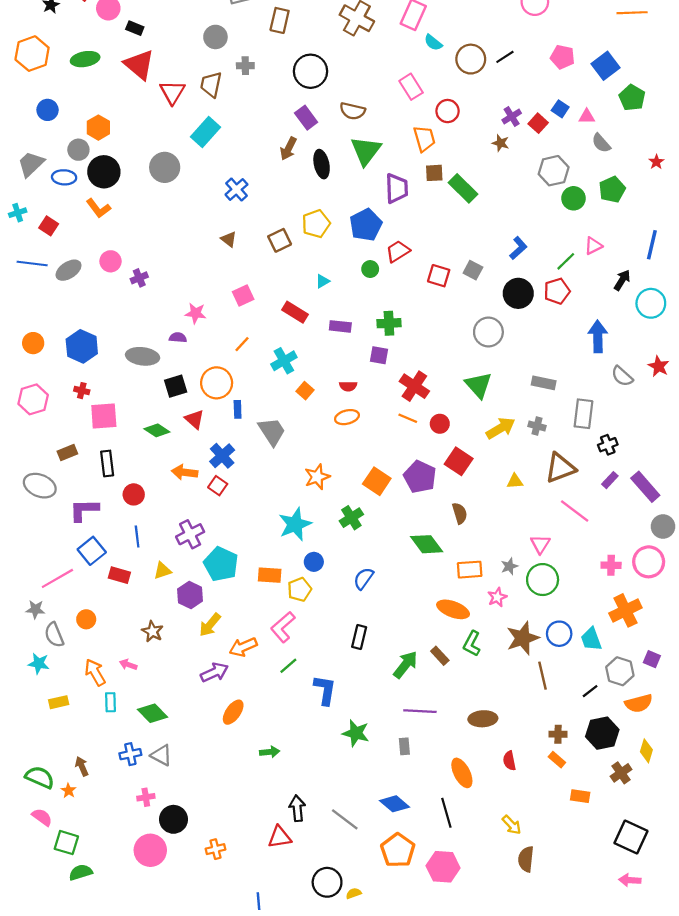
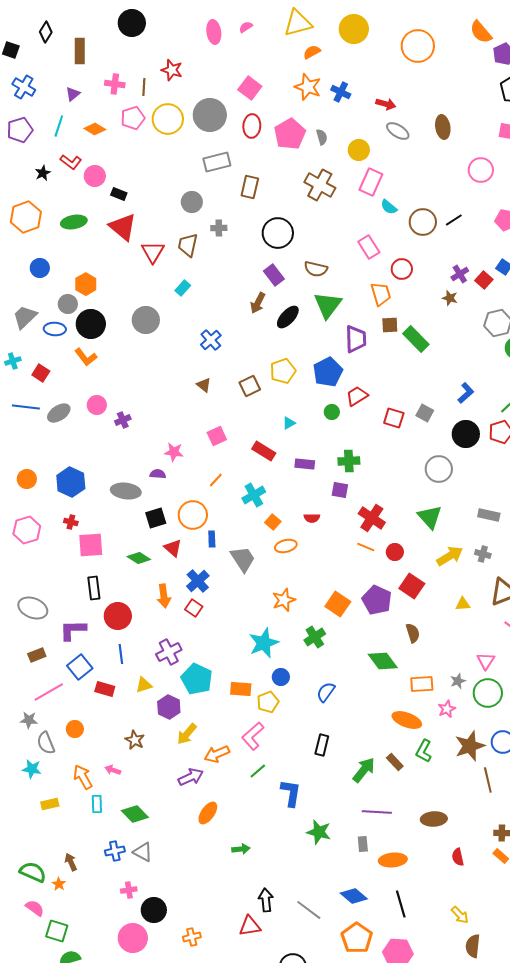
cyan rectangle: (206, 132) -> (183, 288), size x0.6
black ellipse: (322, 164) -> (288, 317), turned 55
orange ellipse: (347, 417) -> (286, 546), moved
brown rectangle: (67, 452) -> (37, 655), moved
orange arrow: (185, 472) -> (164, 596), turned -105
red circle: (134, 494) -> (118, 616), size x1.4
orange ellipse: (462, 773) -> (393, 860), moved, turned -68

